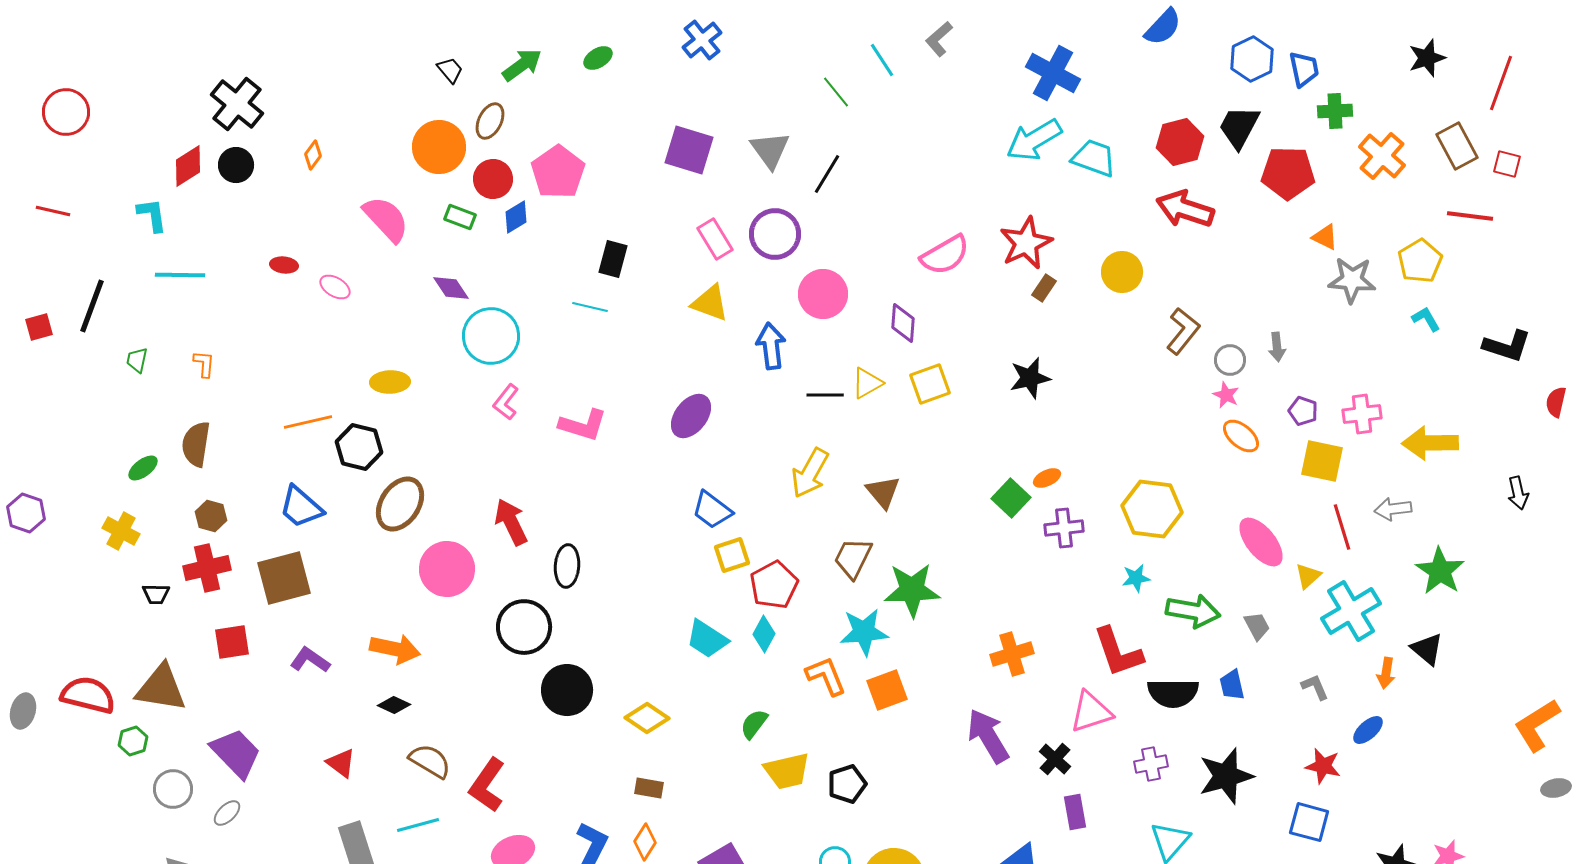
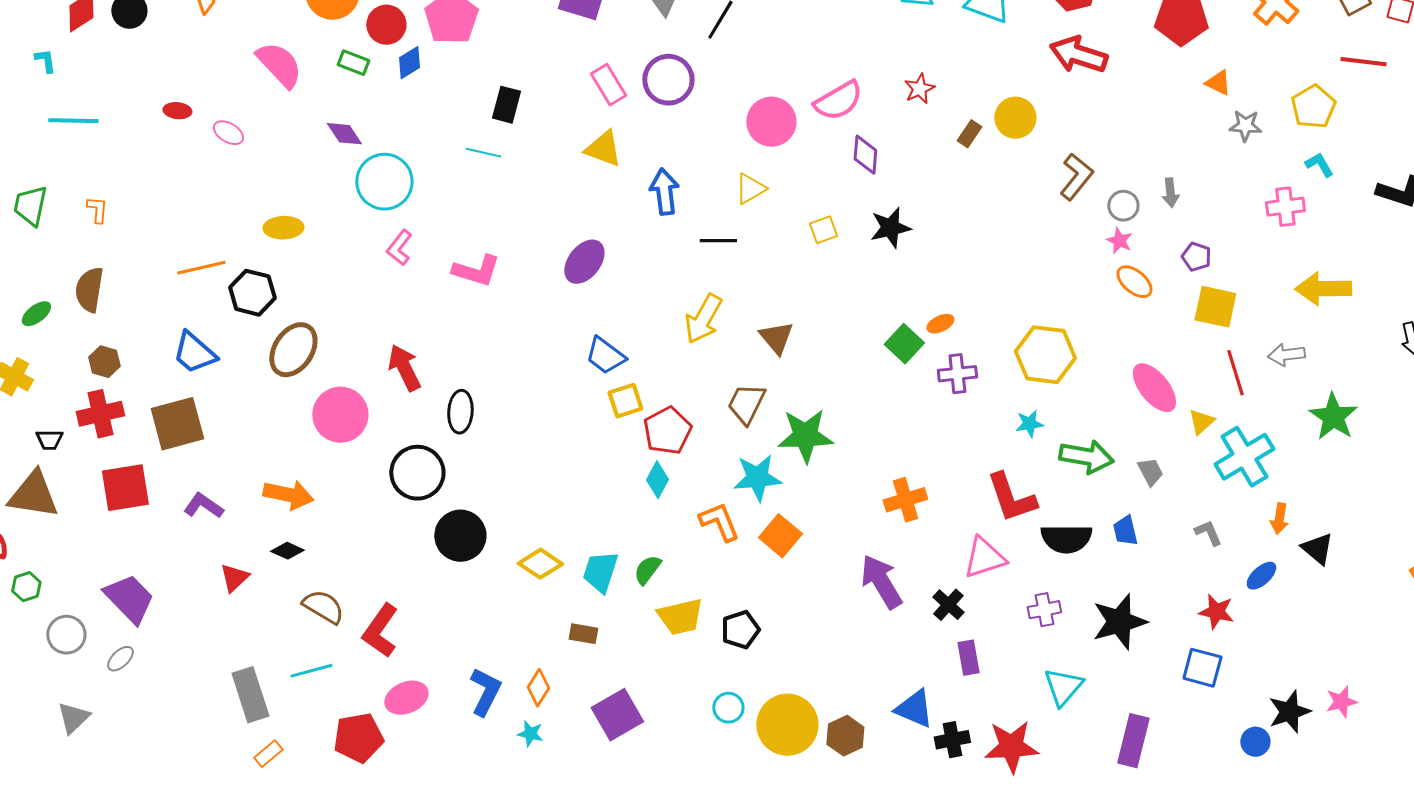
cyan L-shape: (152, 215) -> (45, 61), size x0.7
red star: (1026, 243) -> (919, 89), size x0.6
gray star: (1352, 280) -> (1245, 126), size x0.7
brown rectangle: (1044, 288) -> (969, 134), moved
pink circle: (823, 294) -> (771, 122), moved
purple diamond: (903, 323) -> (865, 155), moved
green trapezoid: (137, 360) -> (30, 206), size x1.6
black star: (1030, 378) -> (890, 228), moved
yellow triangle: (867, 383) -> (750, 189), moved
yellow square: (930, 384) -> (823, 230), size x0.7
pink cross: (1362, 414) -> (1285, 207), moved
cyan trapezoid: (707, 639) -> (600, 572), moved, turned 75
red square: (232, 642) -> (125, 488), size x1.4
black triangle: (1427, 649) -> (1317, 549), moved
brown triangle: (161, 688) -> (33, 495), moved
orange square: (887, 690) -> (780, 536), turned -30
red triangle: (341, 763) -> (234, 578), moved, turned 40
brown rectangle: (649, 788) -> (583, 634), moved

